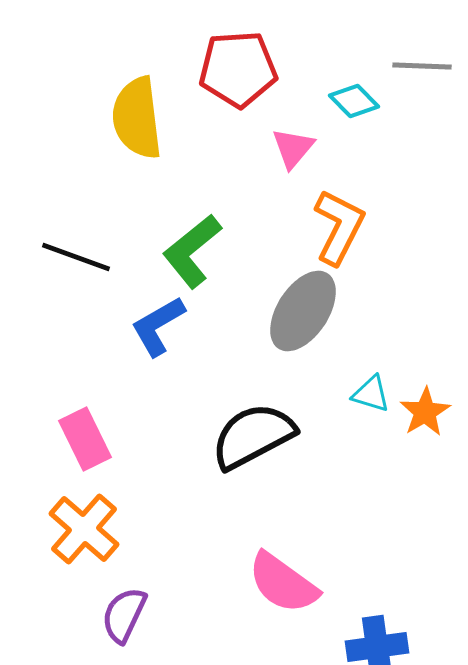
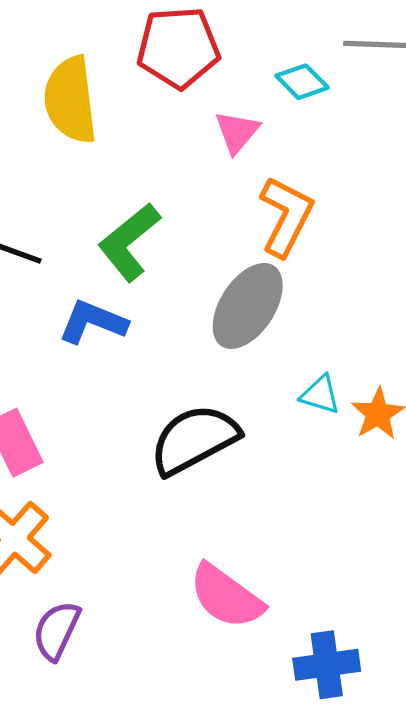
blue L-shape: (158, 326) -> (93, 322), turned 52

